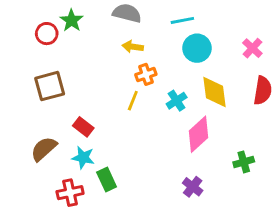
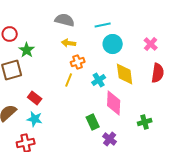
green star: (72, 20) -> (27, 50), moved
pink diamond: (198, 134) -> (114, 103), turned -45
green rectangle: (107, 179) -> (93, 122), moved

